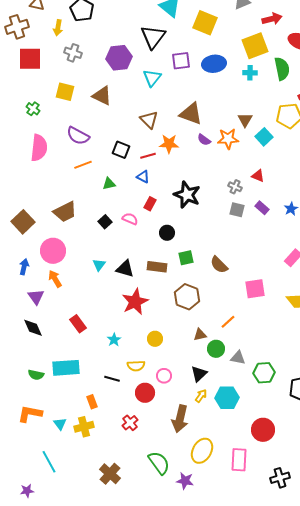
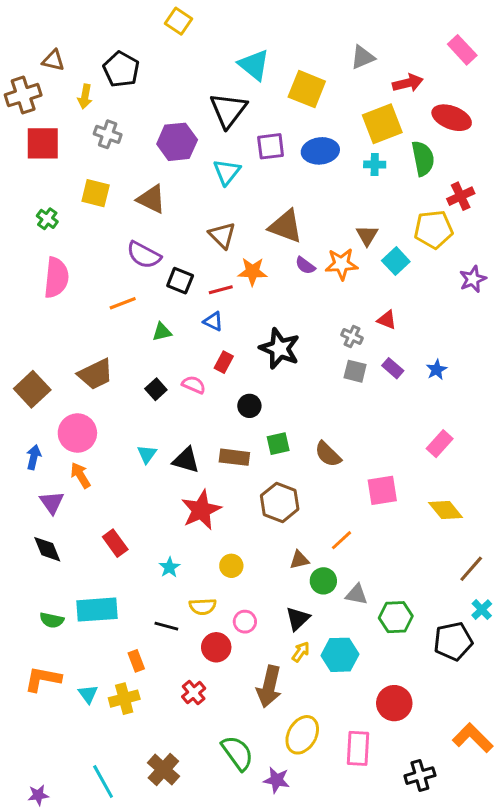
purple semicircle: (78, 136) -> (144, 255), moved
cyan line: (49, 462) -> (103, 782), moved

